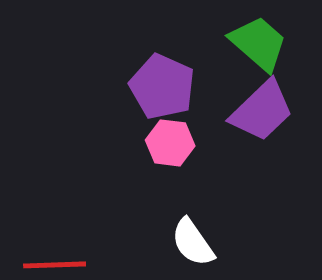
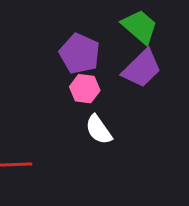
white semicircle: (193, 242) -> (99, 130), moved

